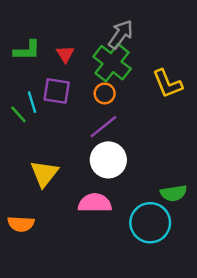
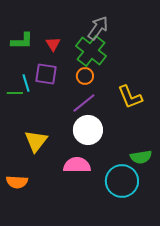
yellow L-shape: (167, 84) -> (130, 97), moved
green line: (18, 114) -> (15, 93), turned -49

